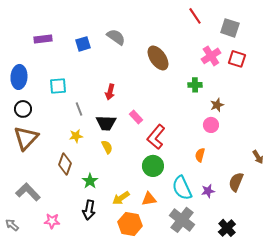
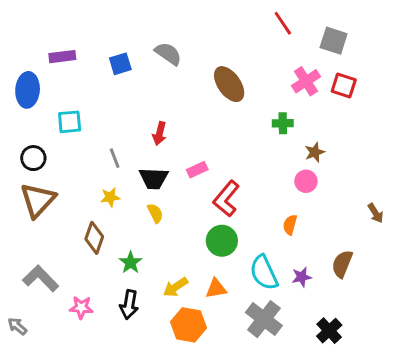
blue ellipse: (19, 77) -> (28, 90), moved
cyan square: (58, 86) -> (70, 122), moved
pink rectangle: (136, 117) -> (197, 170), turned -72
brown arrow: (258, 157) -> (376, 213), moved
pink star: (52, 221) -> (81, 307), moved

